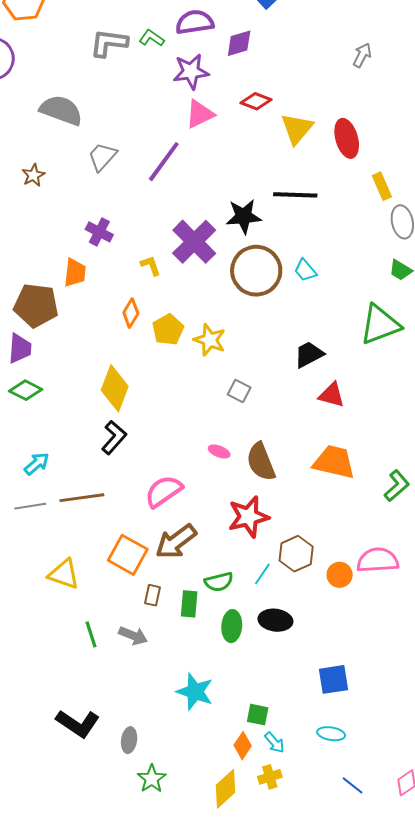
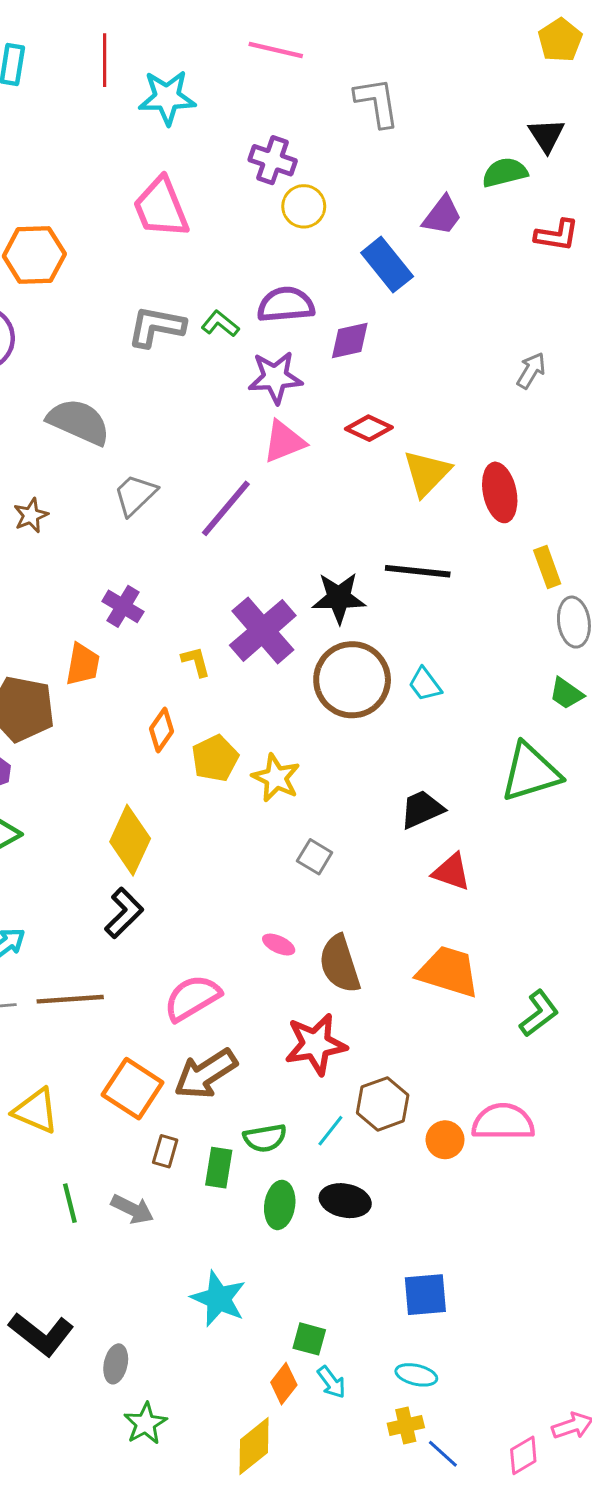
yellow cross: (270, 777) -> (406, 1425), moved

